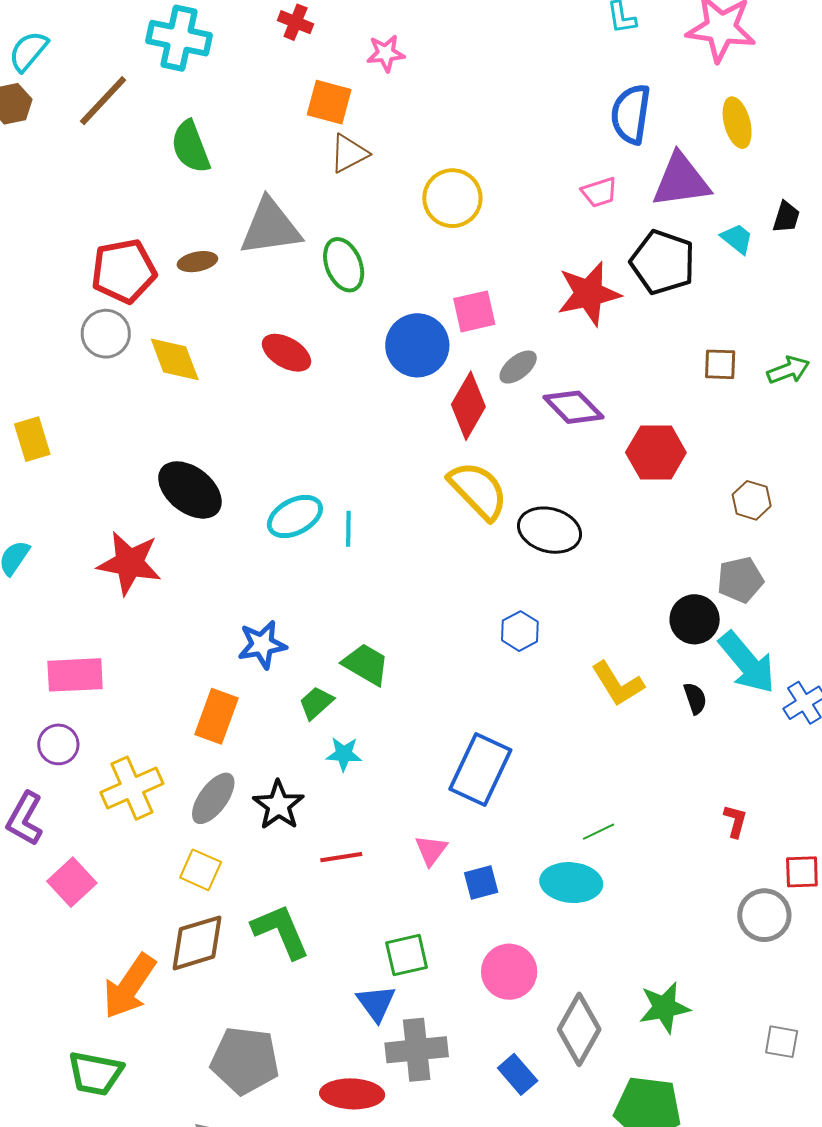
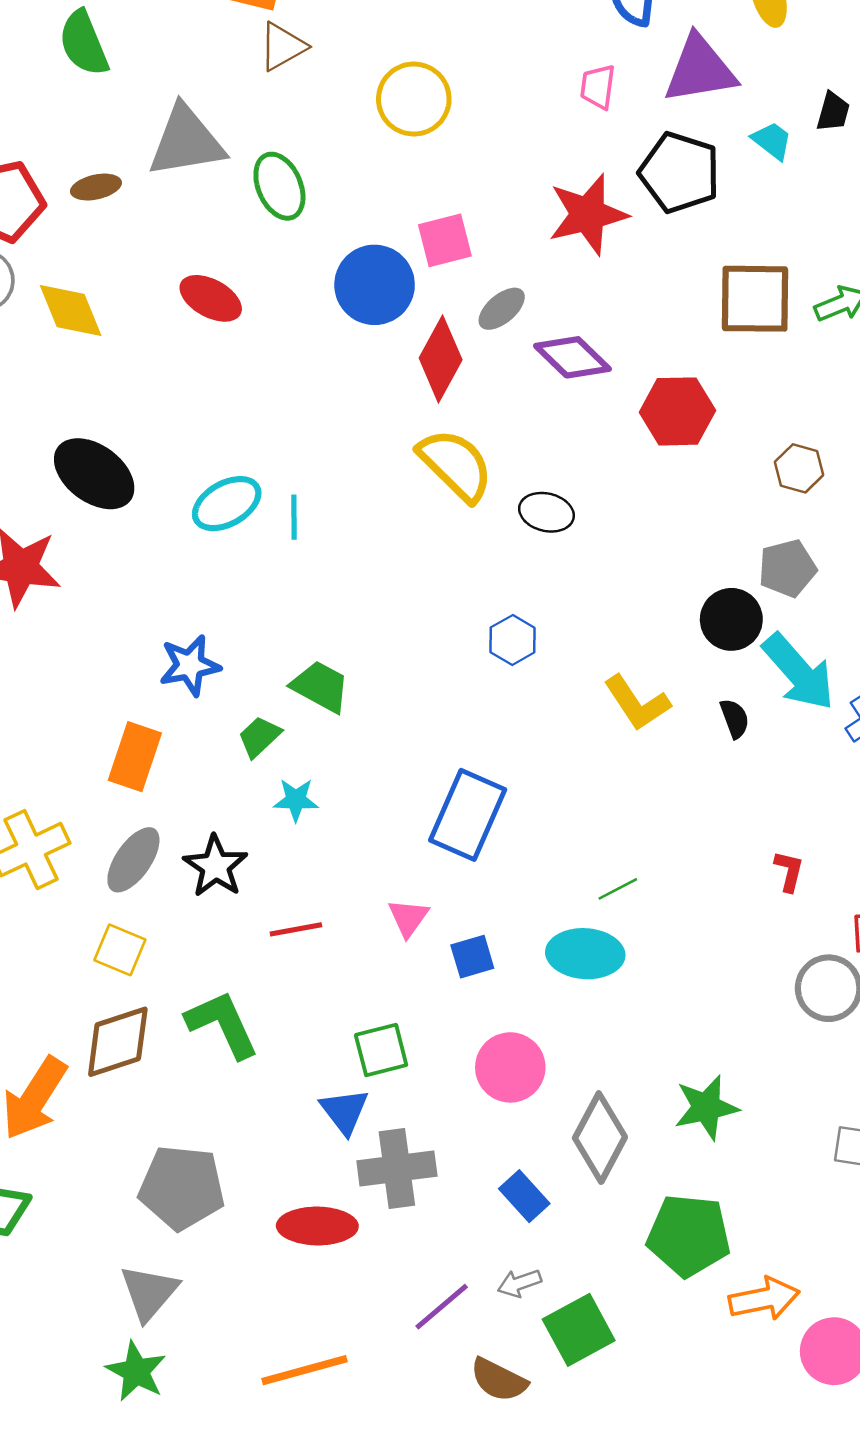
pink trapezoid: (599, 192) -> (598, 87), turned 117
brown square: (720, 364) -> (755, 299), size x1.8
black ellipse: (550, 530) -> (546, 512), size x0.7

